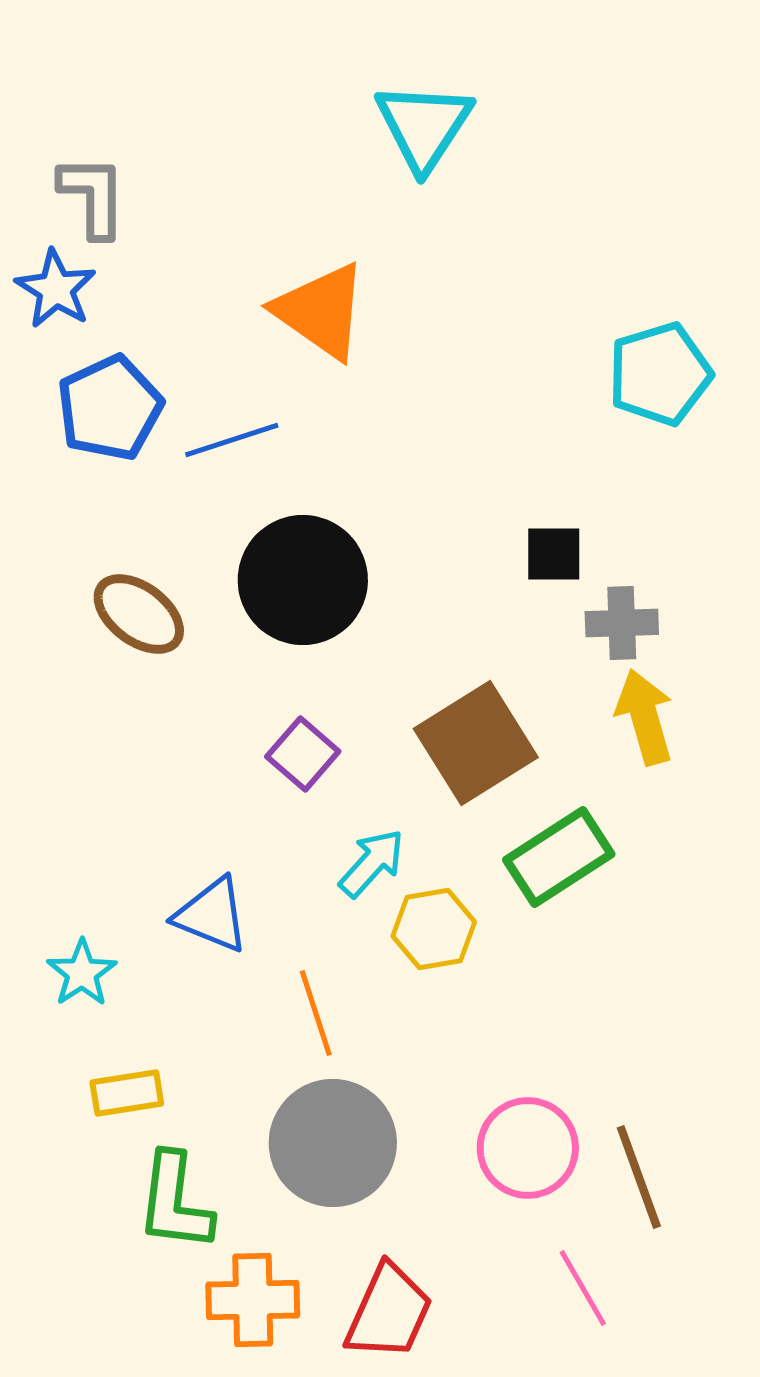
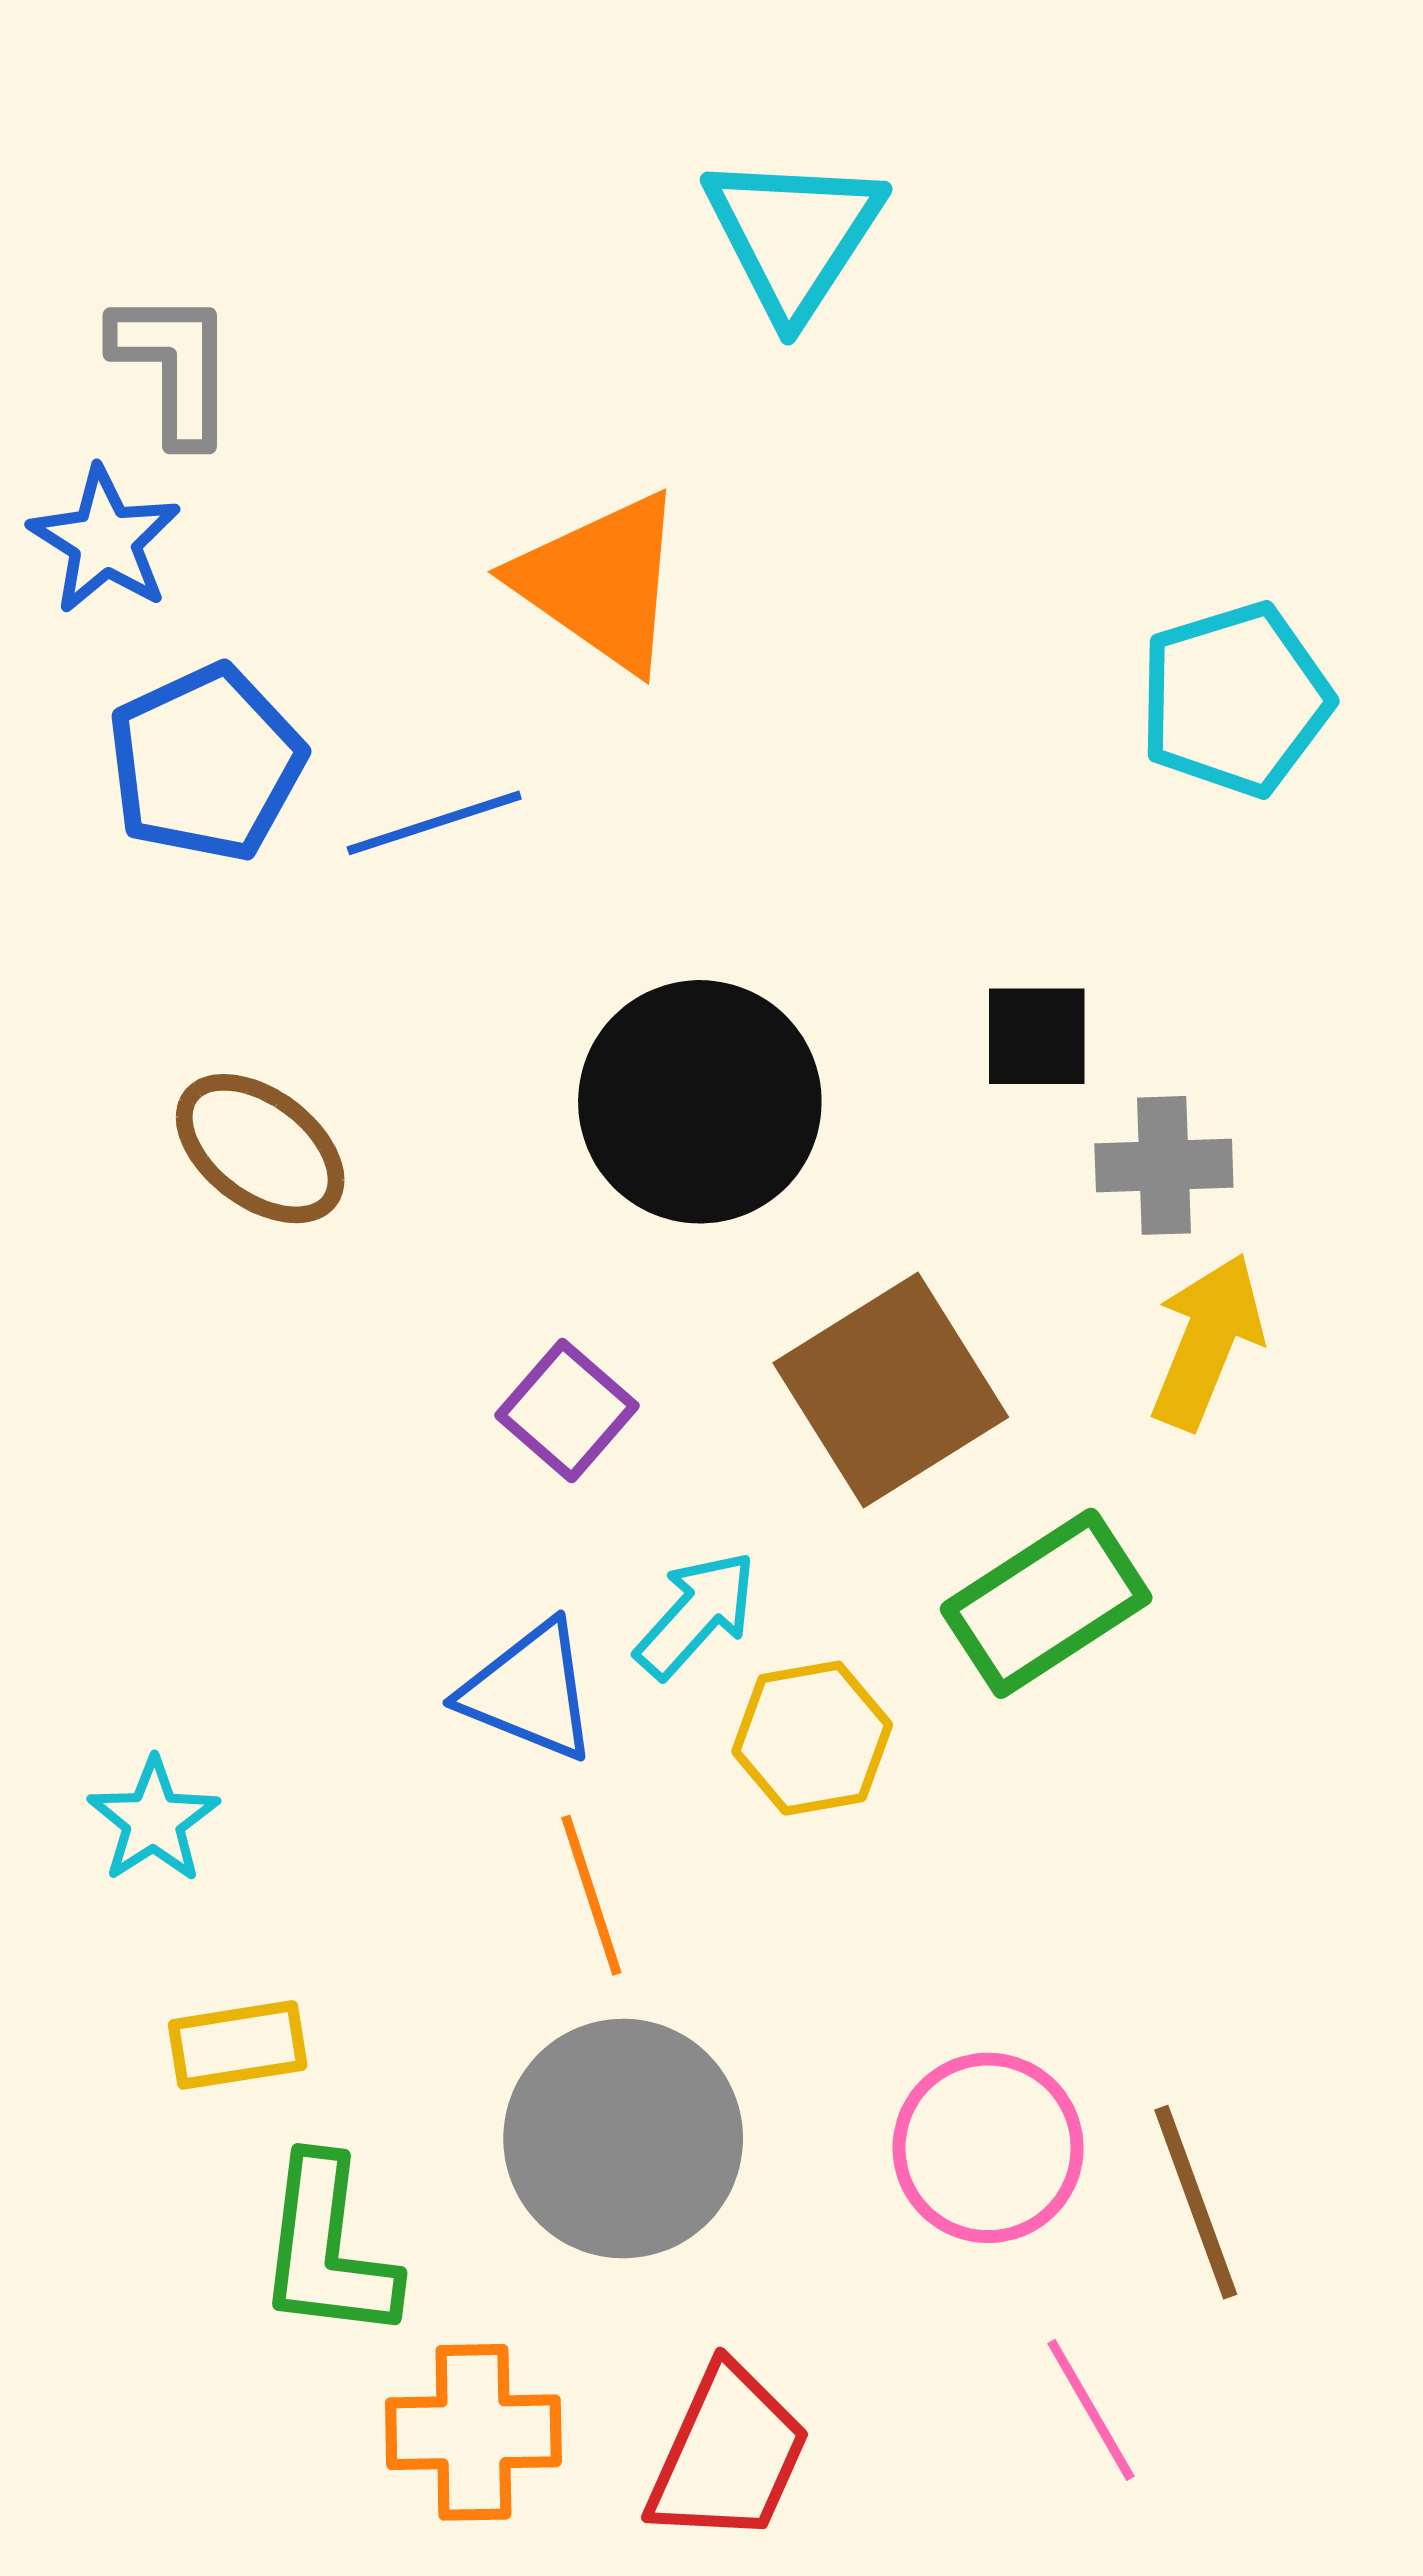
black circle: (303, 580) -> (700, 1102), moved
yellow arrow: (645, 717) -> (1207, 1341), turned 38
blue triangle: (212, 915) -> (530, 1691), moved

